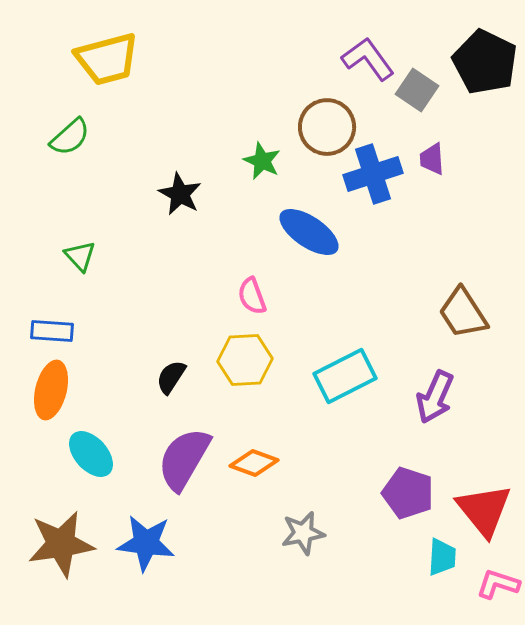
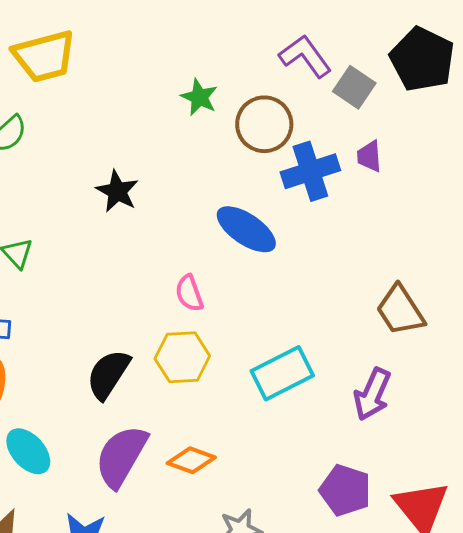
green star: (262, 161) -> (199, 97), moved
black semicircle: (171, 377) -> (108, 374), size x1.5

